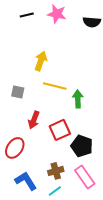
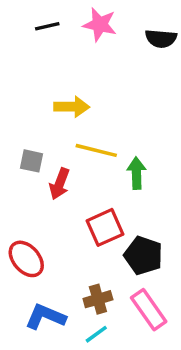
yellow arrow: (41, 61) -> (72, 107), turned 72
red arrow: (34, 120) -> (59, 184), moved
red ellipse: (15, 148) -> (26, 259), turned -75
blue L-shape: (26, 181) -> (45, 317), turned -35

